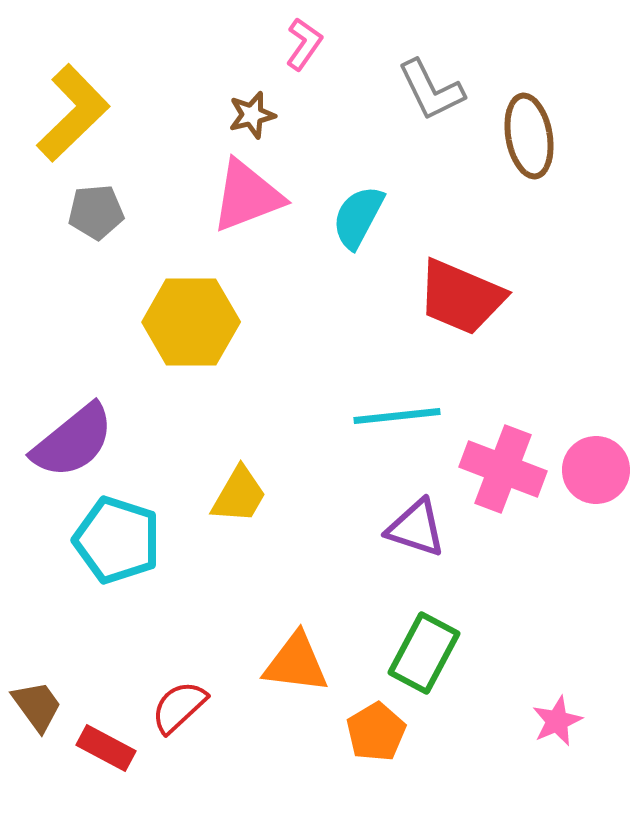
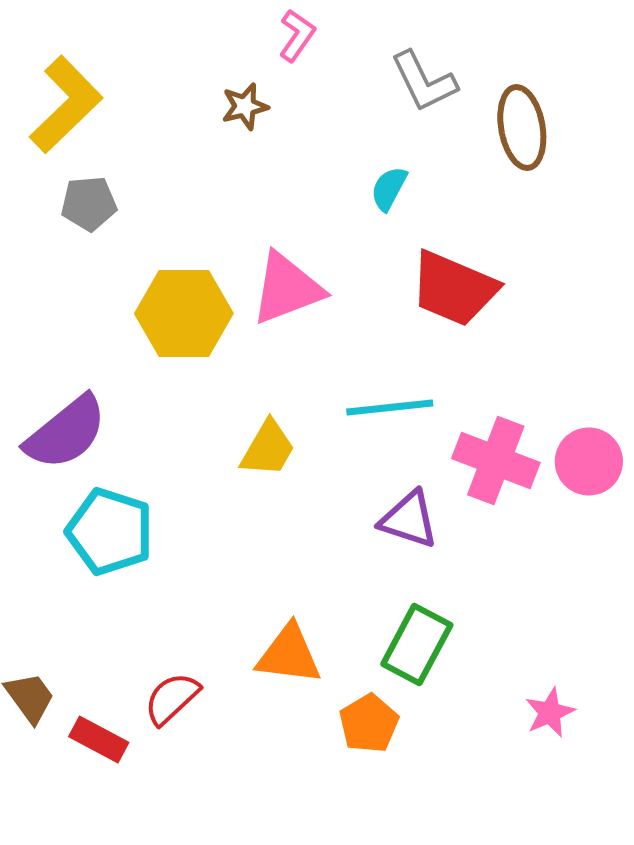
pink triangle: (247, 196) -> (287, 288), moved
cyan semicircle: (358, 217) -> (389, 188), moved, size x0.7
yellow trapezoid: (239, 495) -> (268, 448), moved

